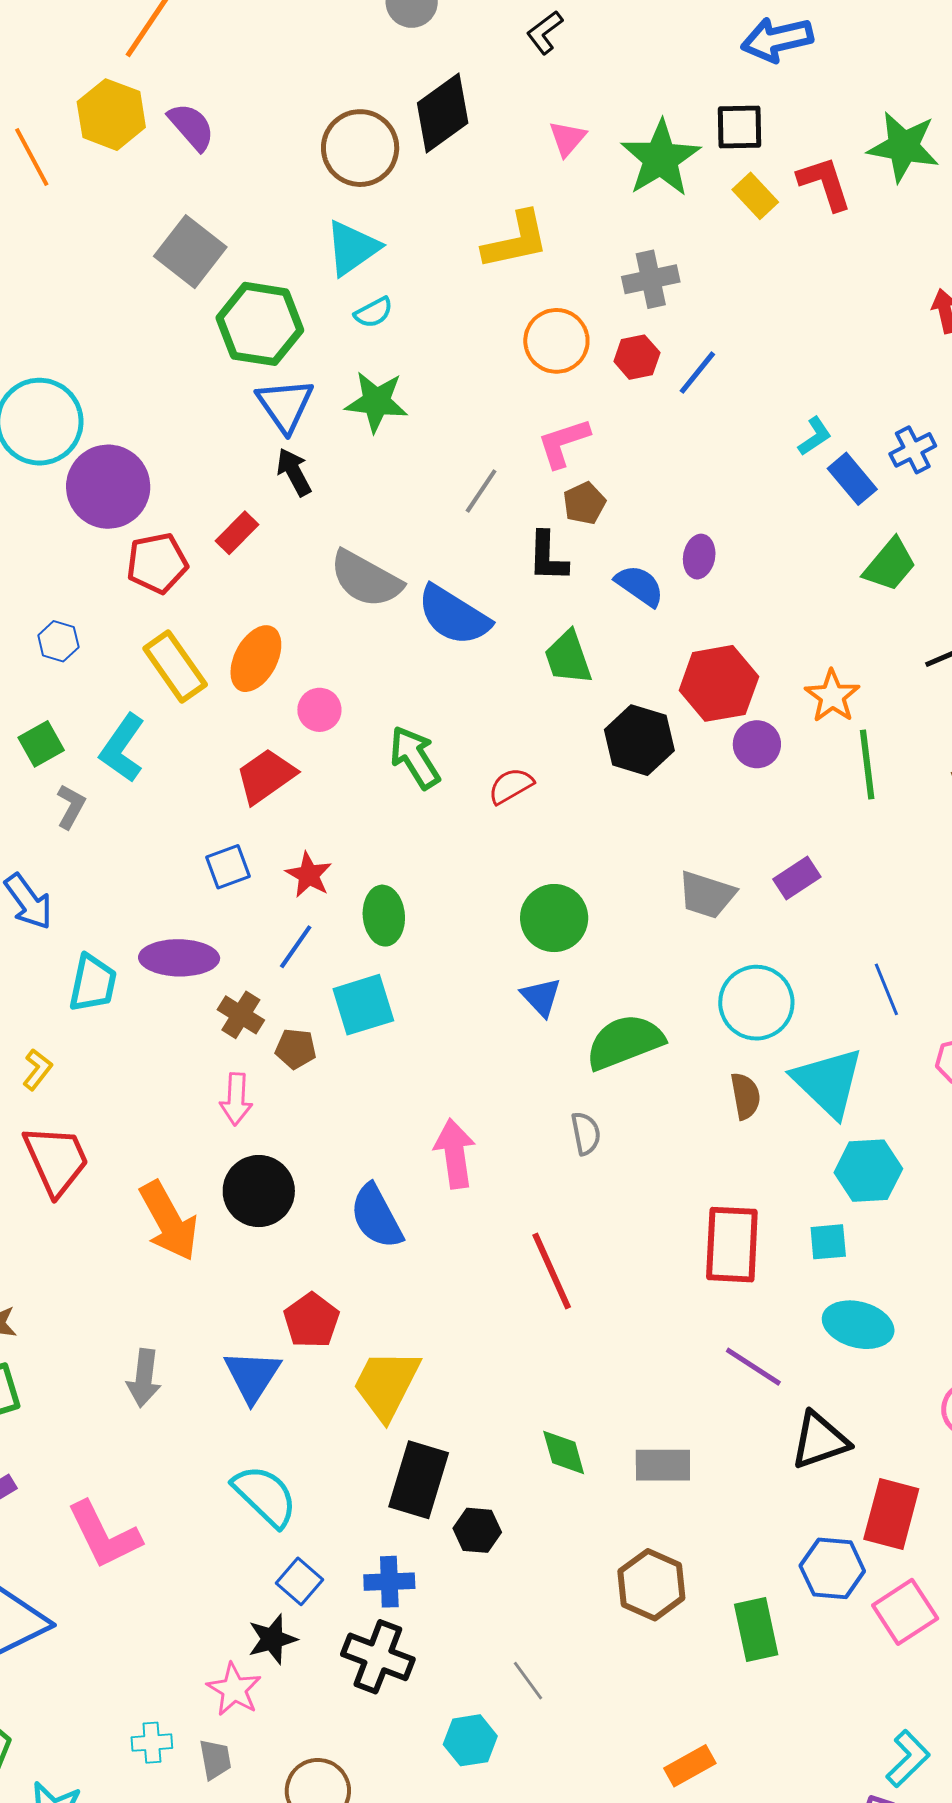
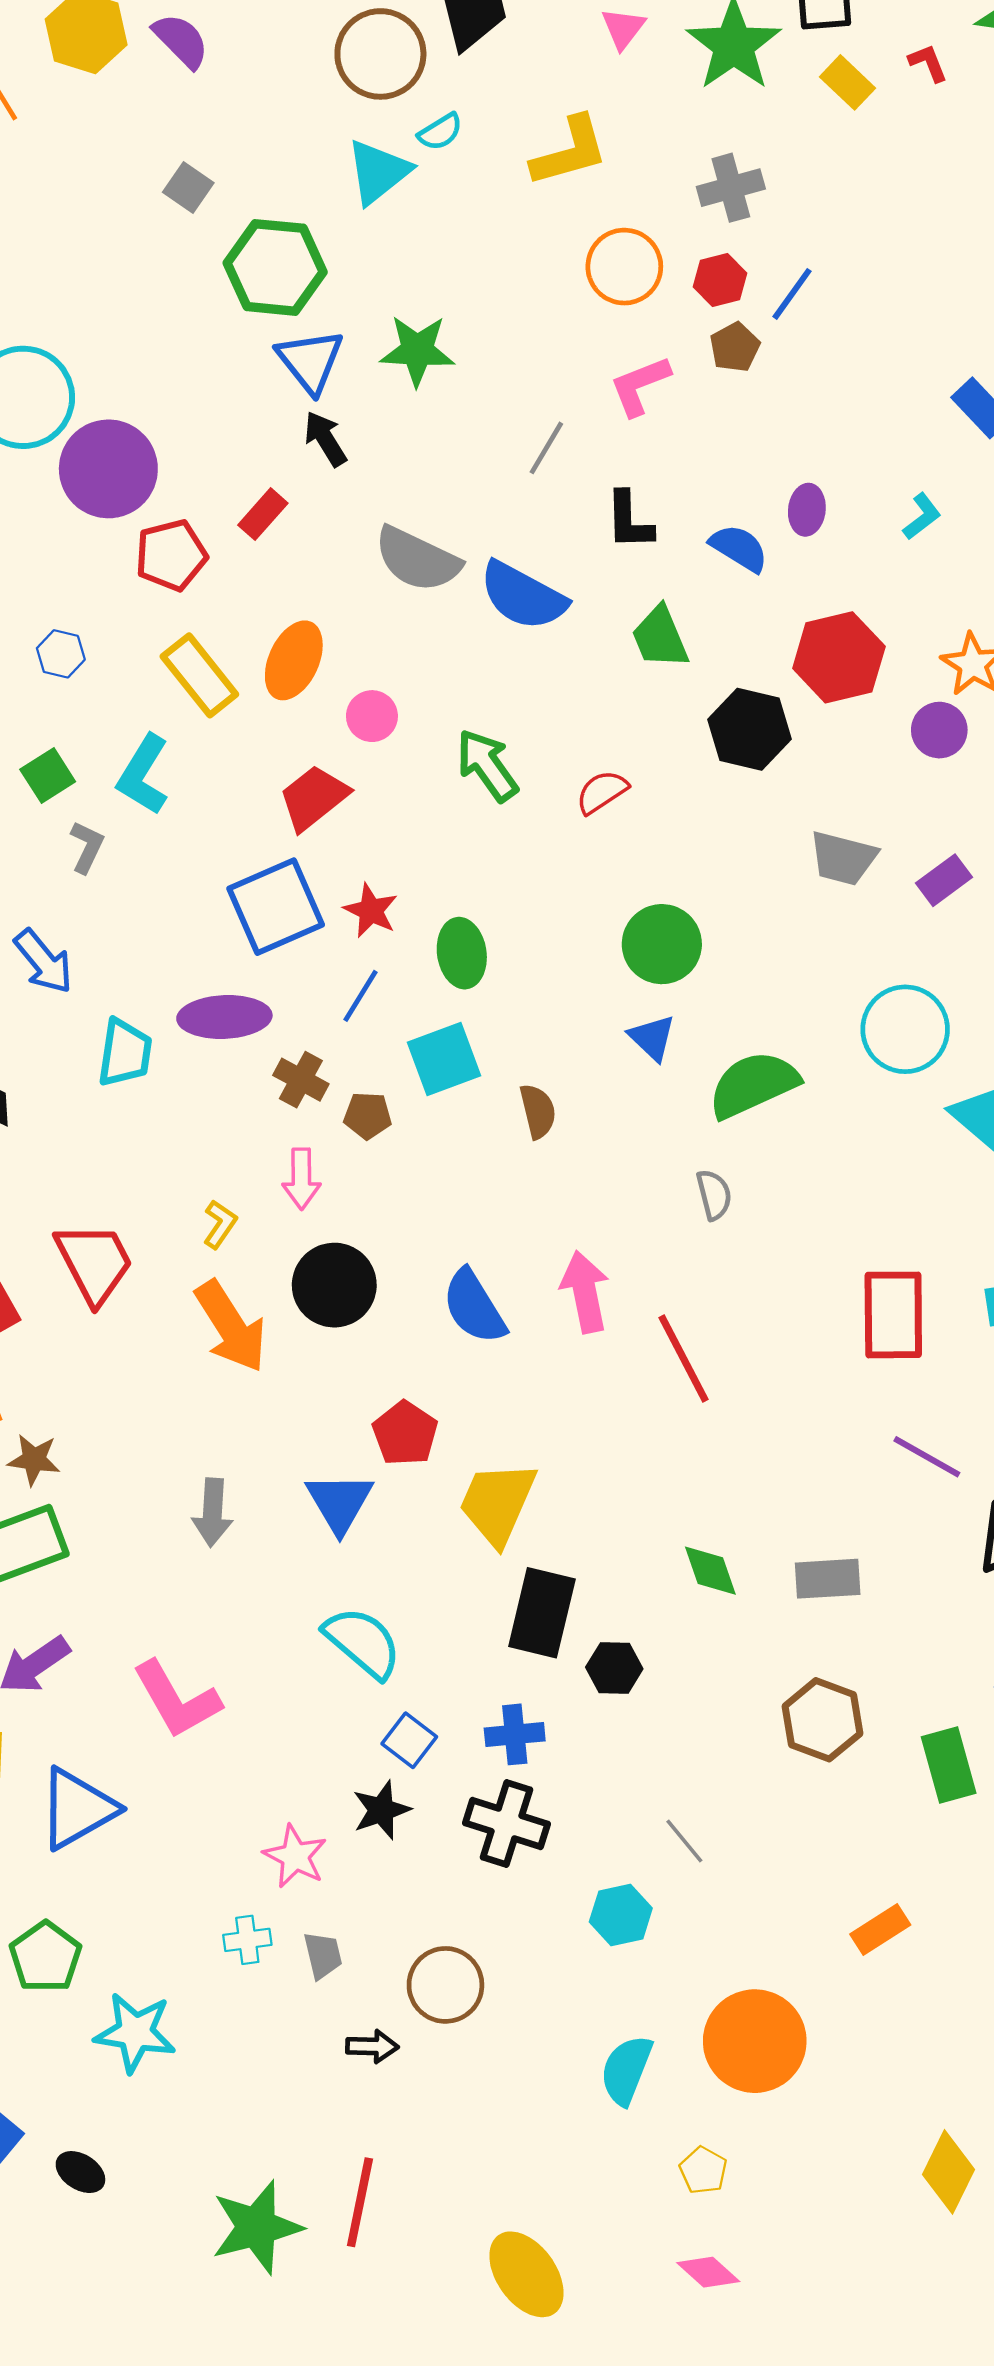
red L-shape: (825, 183) -> (928, 63), size x0.6
gray square: (190, 252) -> (188, 187), size x0.6
cyan semicircle: (374, 312) -> (440, 132), moved
cyan L-shape: (815, 436) -> (922, 516), moved
brown pentagon: (584, 503) -> (735, 347), moved
purple circle: (757, 744) -> (939, 730), moved
blue square: (228, 867) -> (276, 907), size x1.8
gray trapezoid: (707, 895) -> (843, 858), moved
yellow L-shape: (37, 1069) -> (220, 1224), moved
brown semicircle: (745, 1096) -> (538, 1111), moved
pink arrow: (455, 1154) -> (585, 1292), moved
pink star: (234, 1689) -> (295, 1856), moved

